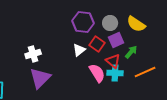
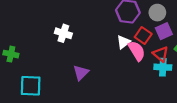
white cross: (33, 54) -> (63, 33), moved, turned 35
pink semicircle: (97, 73) -> (137, 51), moved
purple triangle: (40, 78) -> (81, 73), size x0.7

